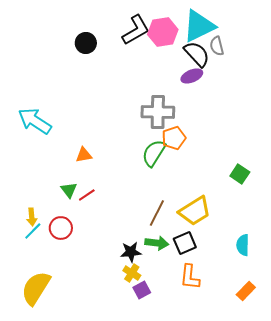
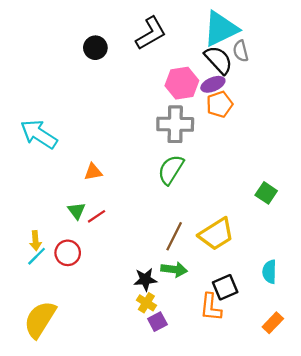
pink hexagon: (163, 32) -> (182, 83), moved
orange pentagon: (174, 138) -> (220, 104), moved
black square: (185, 243) -> (225, 287), moved

